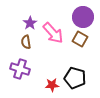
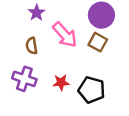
purple star: (30, 23) -> (37, 13), moved
red star: (52, 85) -> (61, 82), moved

